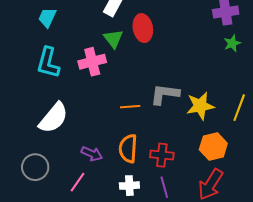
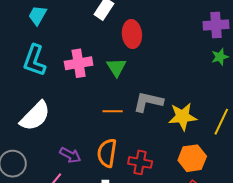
green triangle: (113, 39) -> (116, 67), moved

